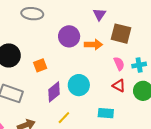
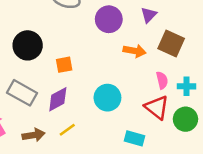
purple circle: (69, 36) -> (109, 19), moved
red triangle: (119, 86) -> (157, 107), size x1.5
purple diamond: (54, 92) -> (58, 99), moved
yellow line: (64, 118) -> (67, 130), moved

